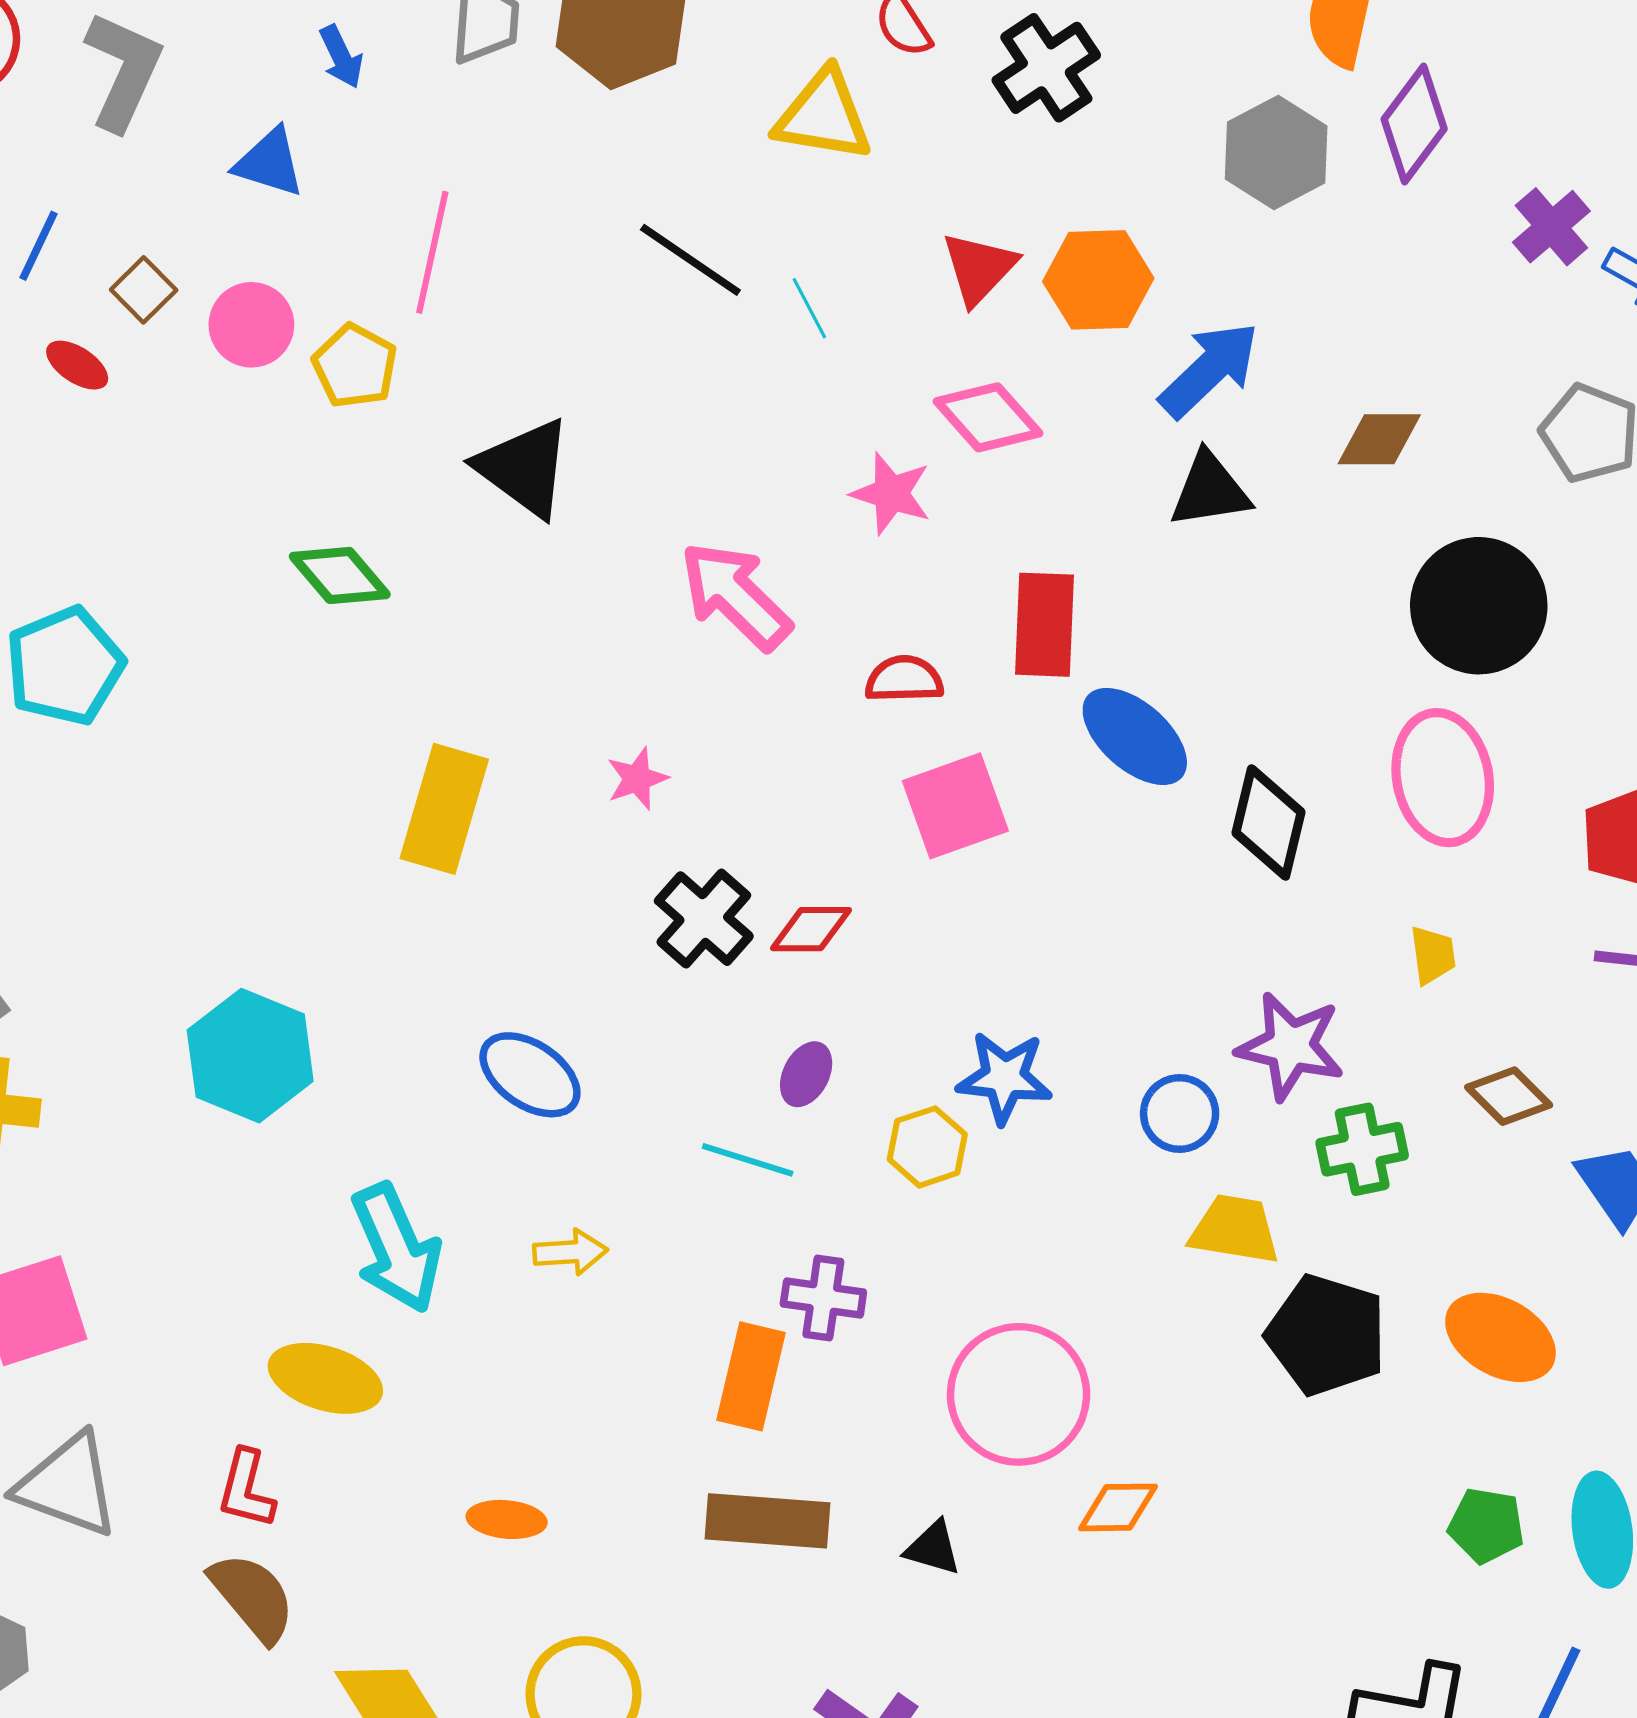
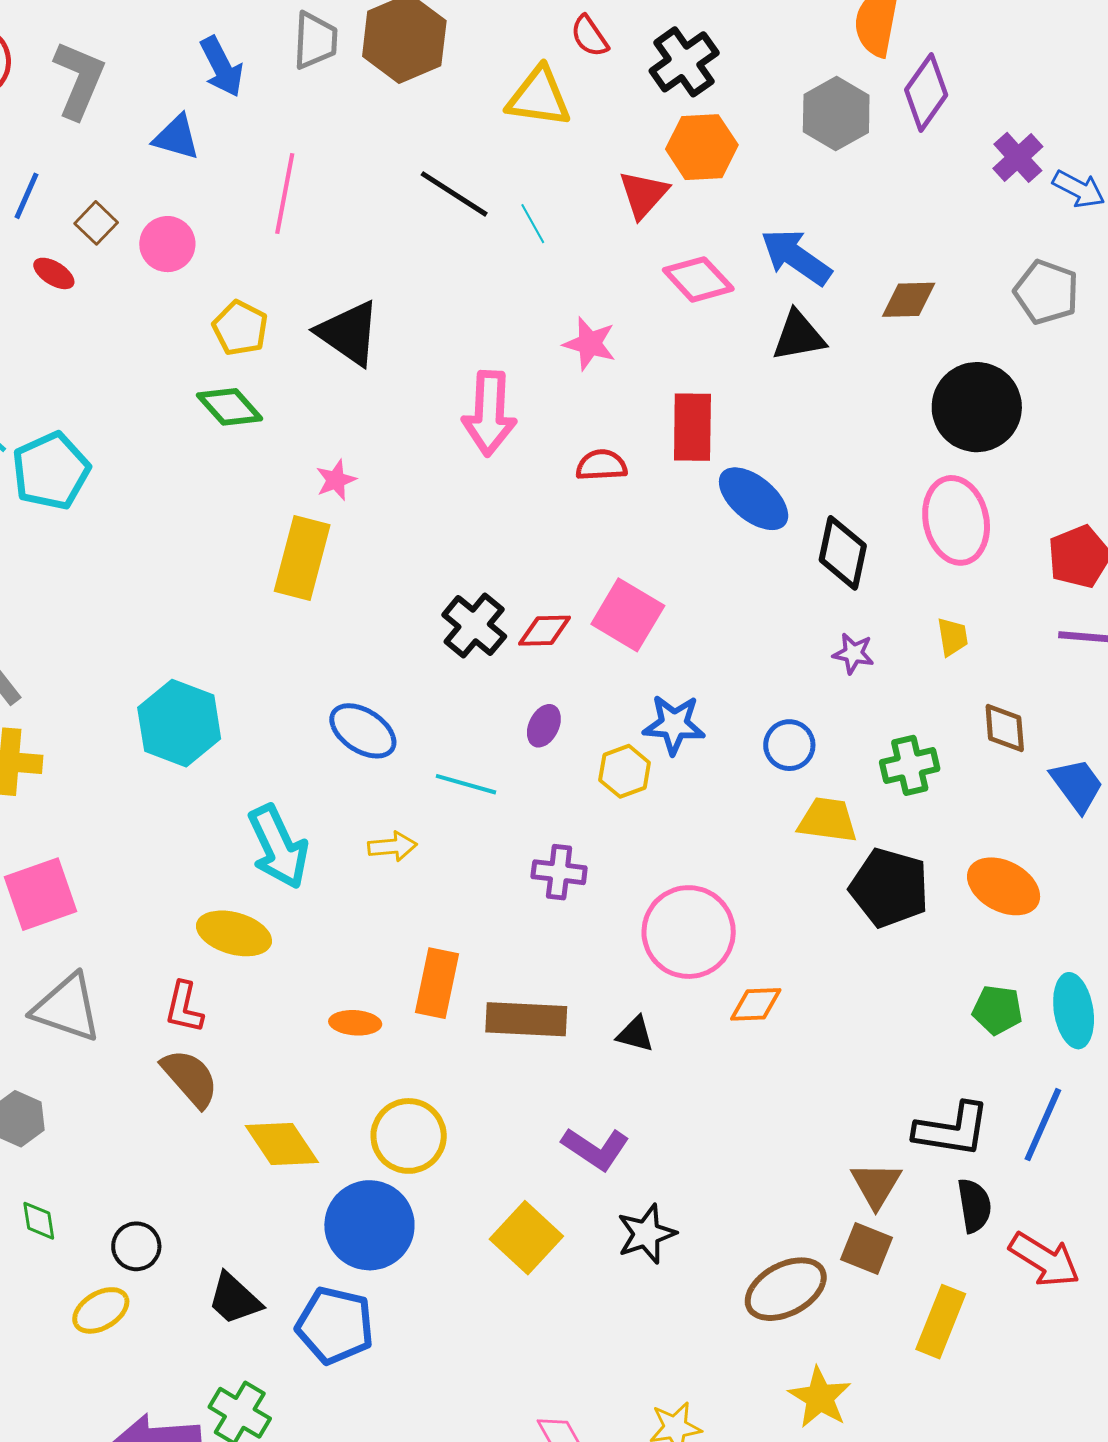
blue arrow: (341, 57) -> (222, 67), size x1.5
orange hexagon: (1098, 280) -> (702, 147), moved
yellow pentagon: (355, 366) -> (240, 328), moved
blue arrow: (1209, 370) -> (796, 257), turned -100
pink diamond: (988, 417) -> (698, 279), moved
pink arrow: (735, 596) -> (489, 413), turned -130
pink star: (637, 779) -> (336, 480), moved
pink square: (955, 806) -> (628, 615), moved, turned -38
purple star: (1290, 1046) -> (853, 653), moved, size x0.6
brown diamond: (1509, 1096) -> (1005, 728), turned 42
cyan line: (748, 1160) -> (466, 784), moved
orange rectangle: (751, 1376) -> (437, 983), moved

